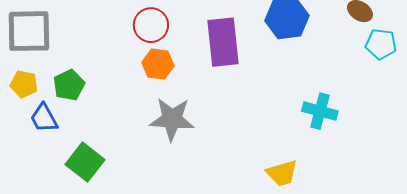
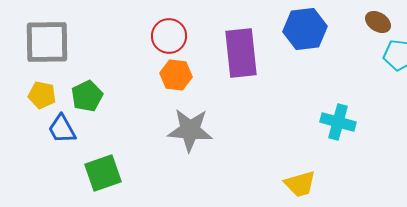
green square: (85, 162) -> (103, 173), turned 33

